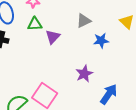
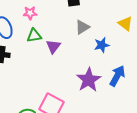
purple star: (84, 74) -> (89, 80), size x1.4
blue arrow: (109, 94) -> (117, 76), moved

